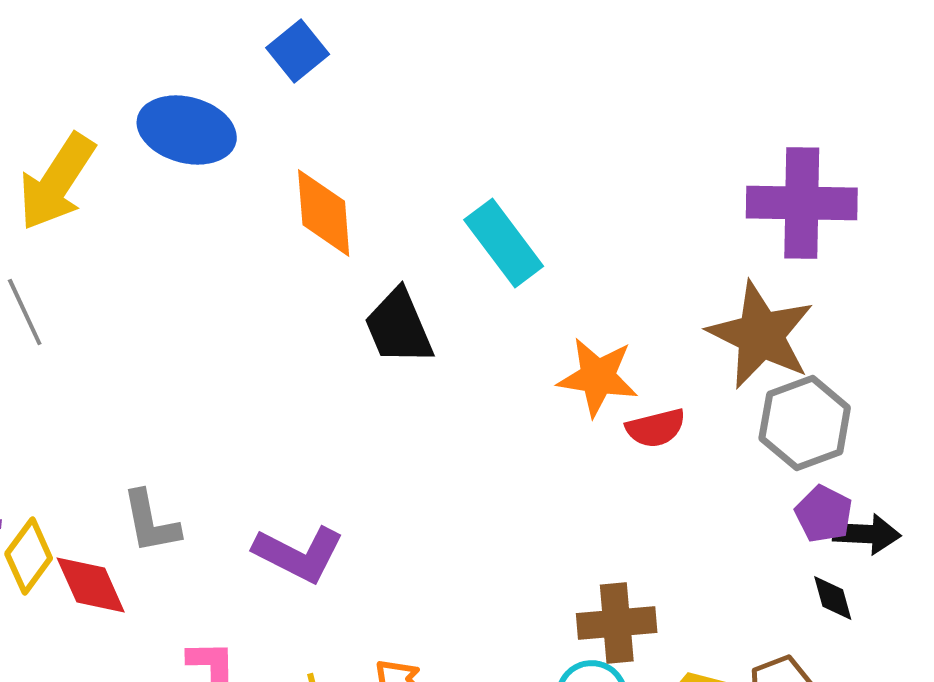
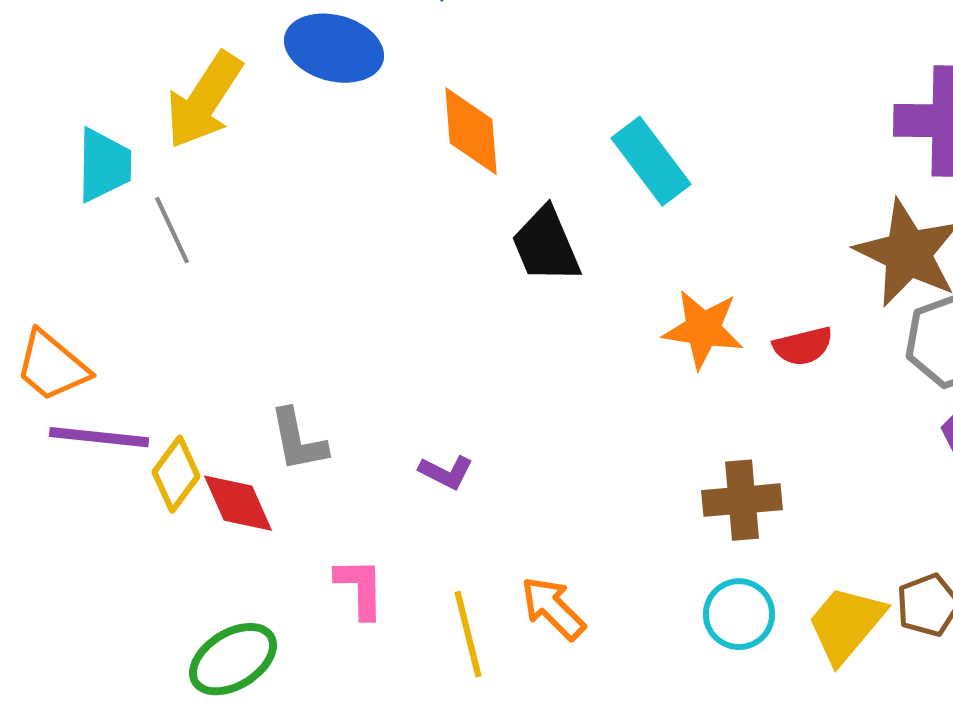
orange star: (598, 377) -> (703, 329), moved
purple L-shape: (299, 554) -> (446, 472), size x0.6
brown cross: (617, 623) -> (742, 500), moved

